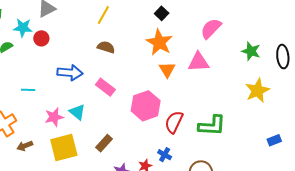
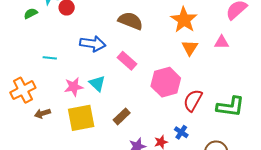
brown semicircle: (106, 47) -> (130, 21), size x1.4
pink triangle: (199, 62) -> (222, 42), size x0.7

